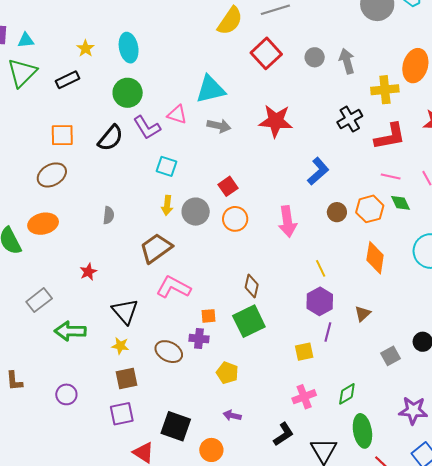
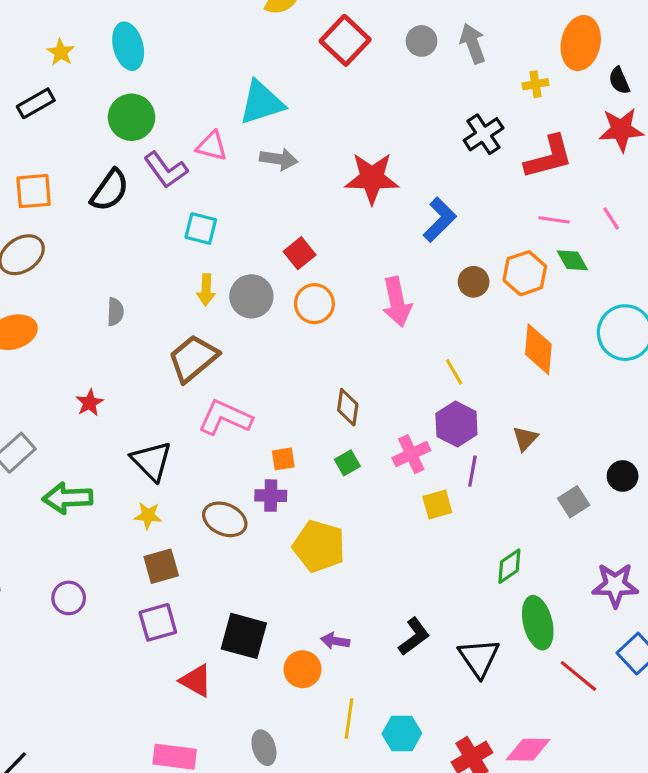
yellow cross: (385, 90) -> (535, 84), size x0.6
red star: (276, 121) -> (372, 178), moved
green square: (249, 321) -> (347, 463), size x0.5
yellow pentagon: (227, 373) -> (319, 546), size x1.5
pink cross: (304, 397) -> (411, 454), moved
purple arrow: (232, 416) -> (335, 641), moved

